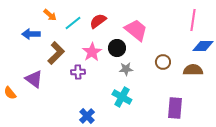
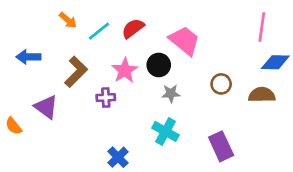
blue arrow: (31, 34) -> (28, 57), moved
purple rectangle: (175, 108) -> (221, 146), moved, turned -30

